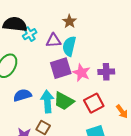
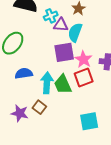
cyan cross: (30, 34) -> (51, 16), moved
green trapezoid: (64, 101) -> (63, 84), turned 30
red square: (94, 103) -> (84, 77), moved

